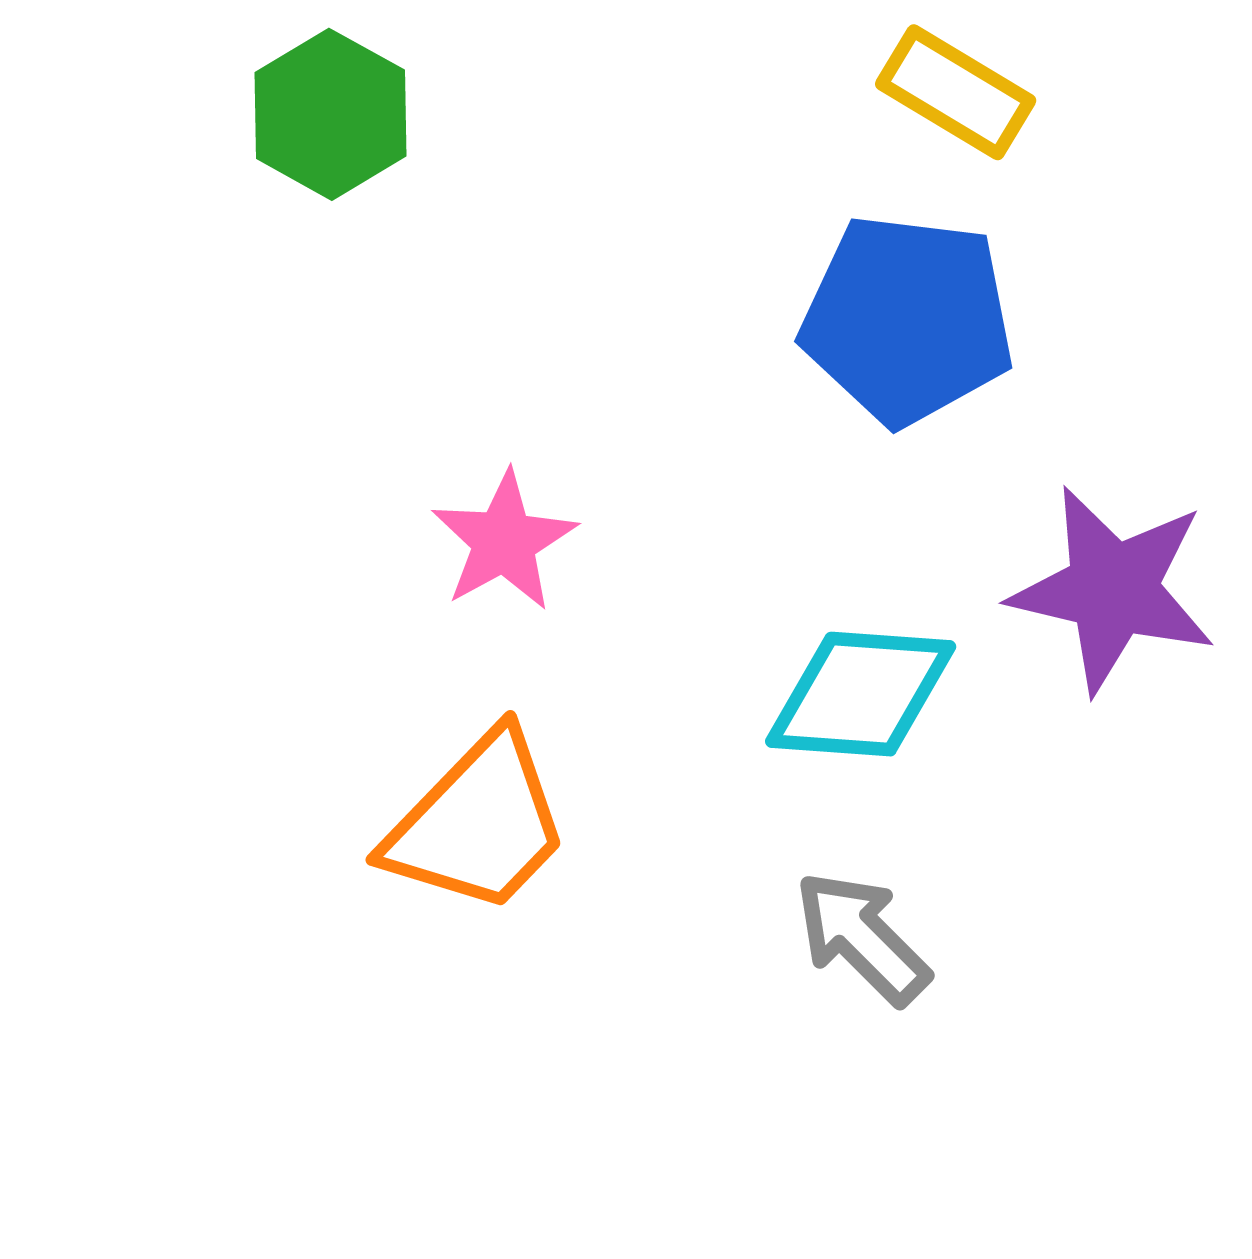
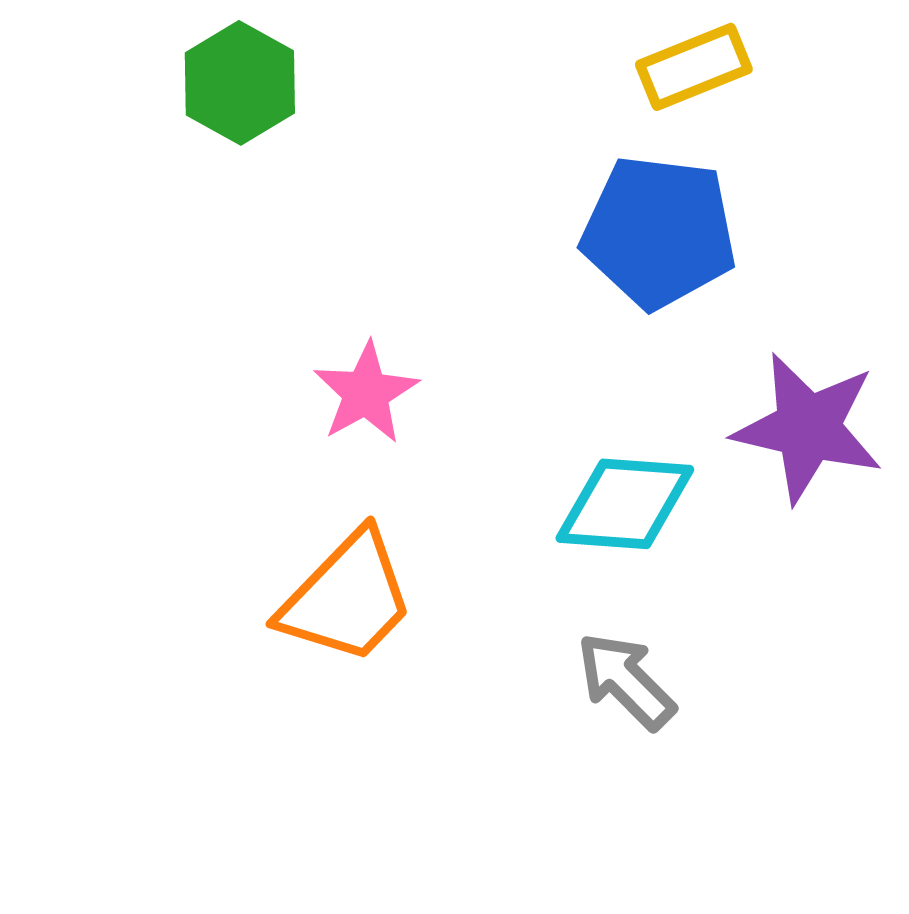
yellow rectangle: (956, 92) -> (694, 67), turned -53

